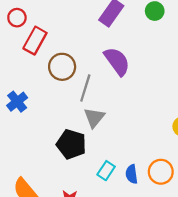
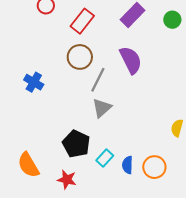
red rectangle: (35, 41) -> (82, 21), moved
blue cross: (17, 102) -> (34, 82), turned -30
black pentagon: (71, 144) -> (76, 144), moved

